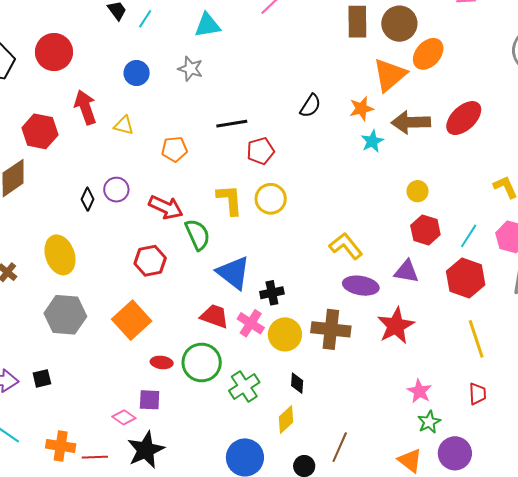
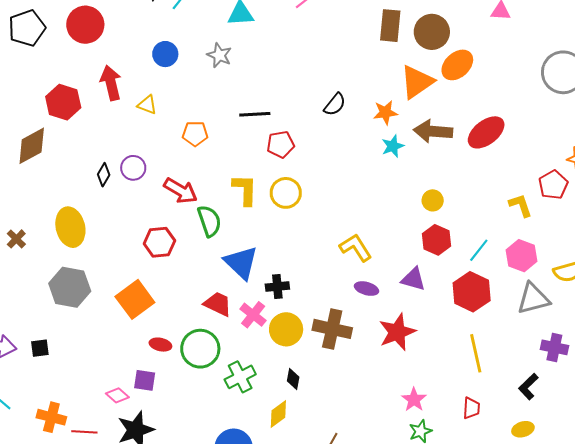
purple ellipse: (361, 286) -> (366, 289), size x0.7

